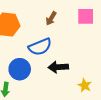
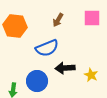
blue circle: (20, 69) -> (37, 81), moved
yellow star: (85, 85) -> (91, 75), moved

